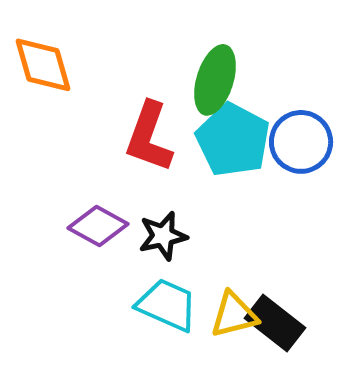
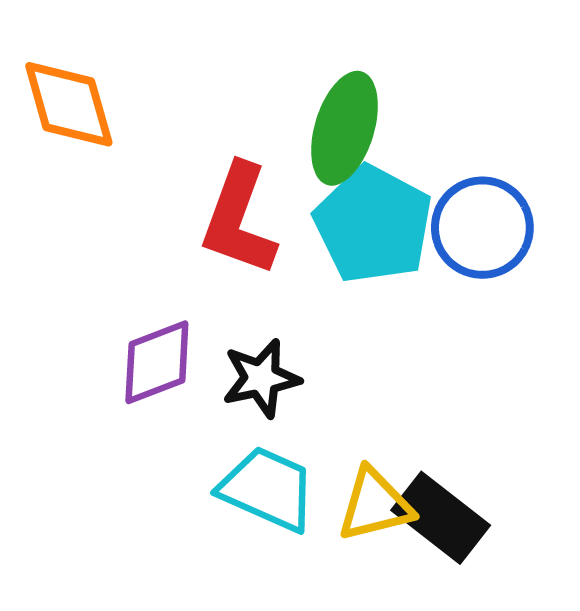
purple diamond: (98, 226) -> (157, 362), turned -50

